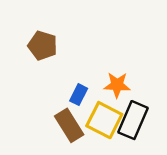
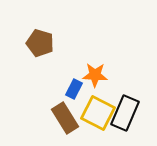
orange star: (117, 85) -> (95, 75), moved

